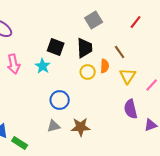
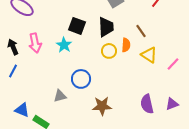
yellow triangle: (128, 76) -> (149, 55), turned -30
purple semicircle: (131, 109) -> (147, 104), moved
gray triangle: (54, 126) -> (60, 96), moved

